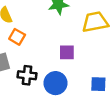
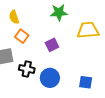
purple square: (67, 52) -> (52, 45), moved, turned -32

